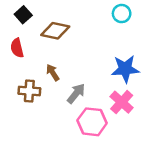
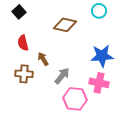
brown diamond: (55, 31) -> (65, 25), moved
red semicircle: (17, 48) -> (23, 43), moved
pink cross: (122, 102) -> (99, 83), turned -30

